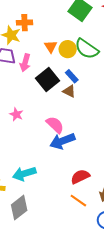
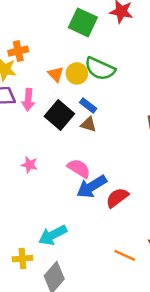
red semicircle: (80, 177) -> (117, 198), moved

